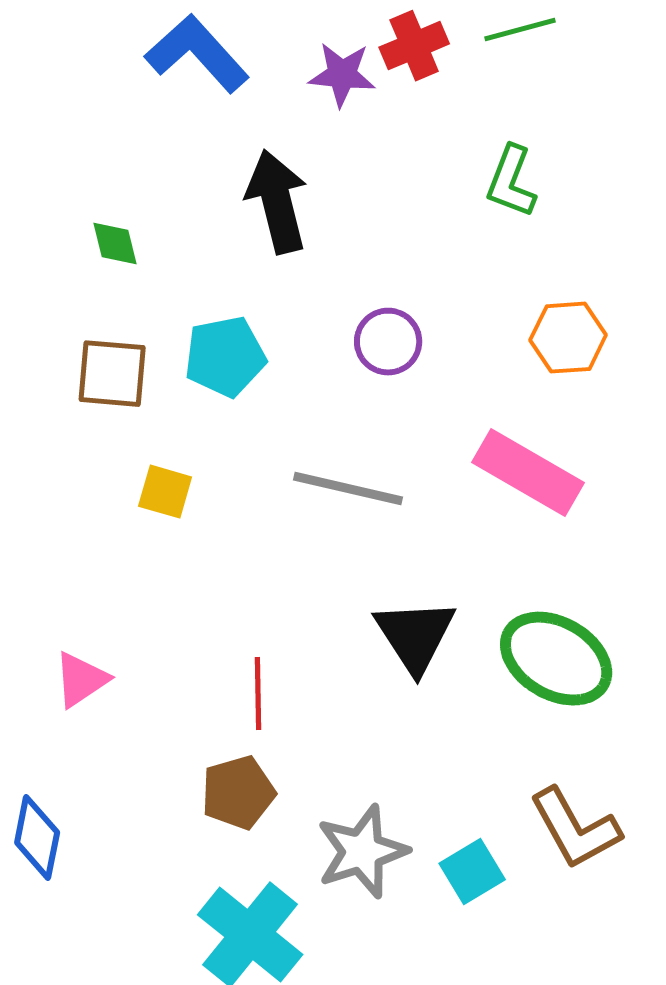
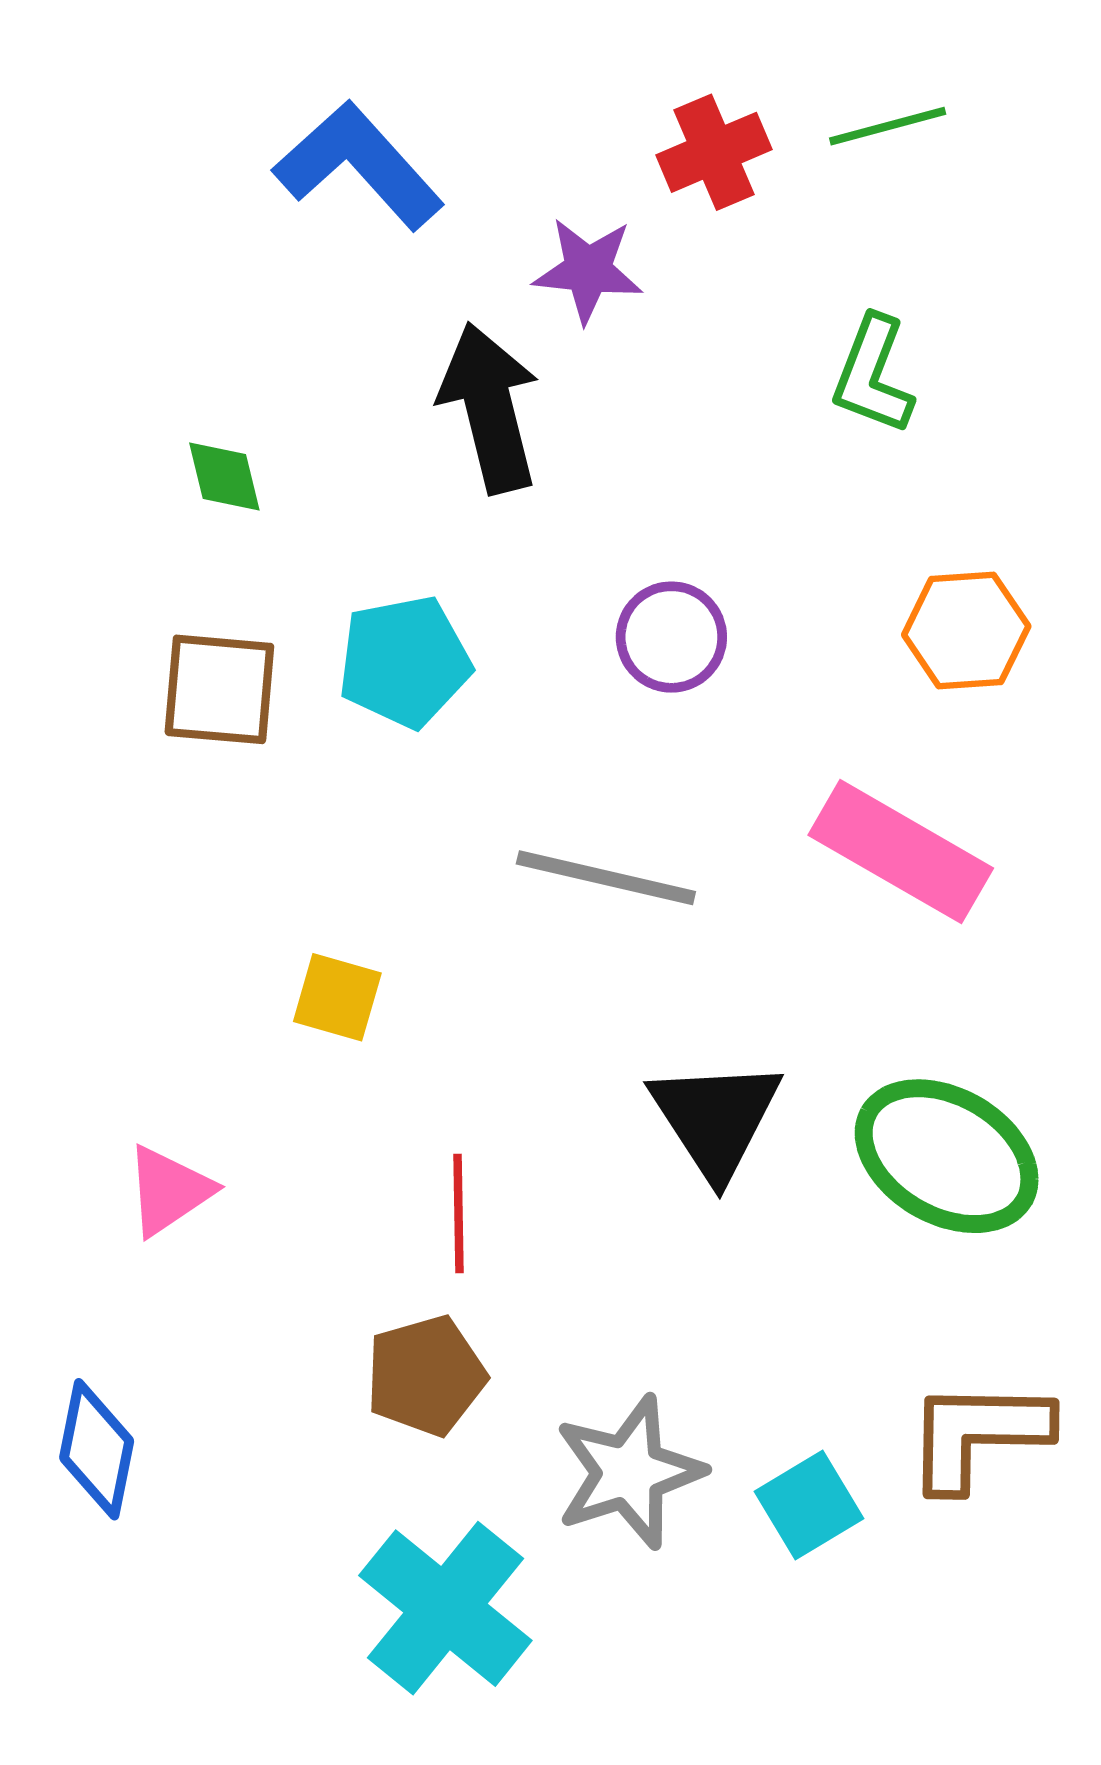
purple star: (342, 75) -> (588, 270), moved
yellow square: (165, 492) -> (337, 997), moved
brown L-shape: (575, 829) -> (978, 1435), turned 120

